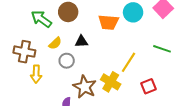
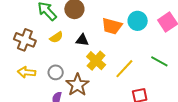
gray circle: (67, 61) -> (56, 72), moved
yellow arrow: (36, 74) -> (26, 72), moved, turned 84
yellow cross: (111, 82) -> (96, 61), moved

